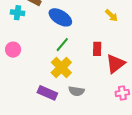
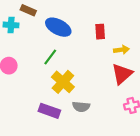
yellow arrow: (111, 15) -> (121, 50), moved, turned -48
green line: (62, 45) -> (50, 57), moved
red rectangle: (97, 49) -> (100, 32), moved

